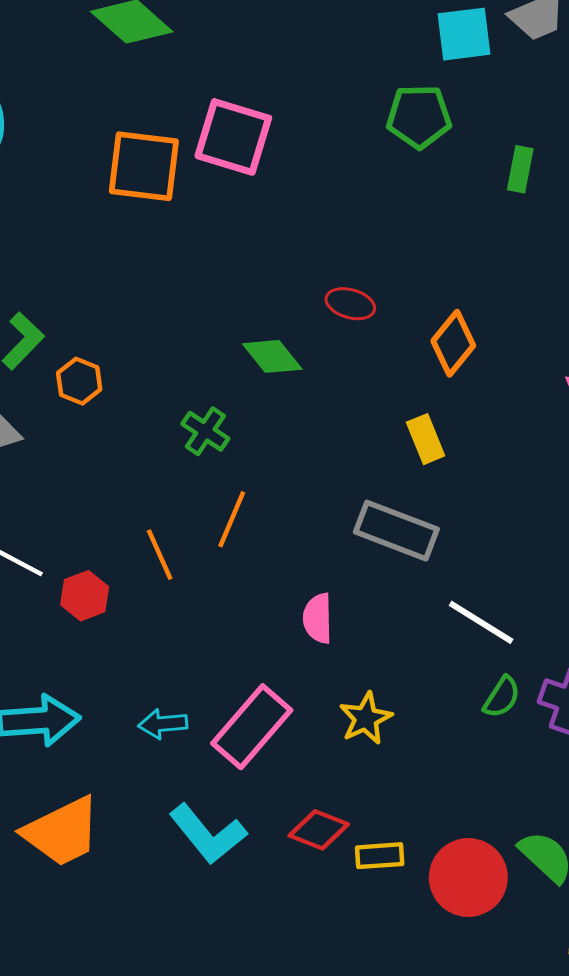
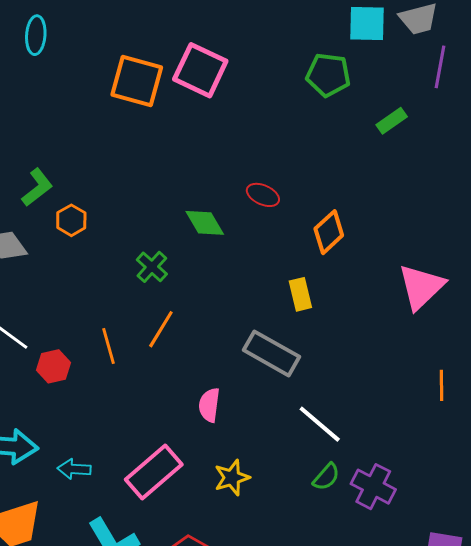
green rectangle: (520, 169) -> (392, 121), turned 36
cyan arrow: (163, 724) -> (74, 469), moved

